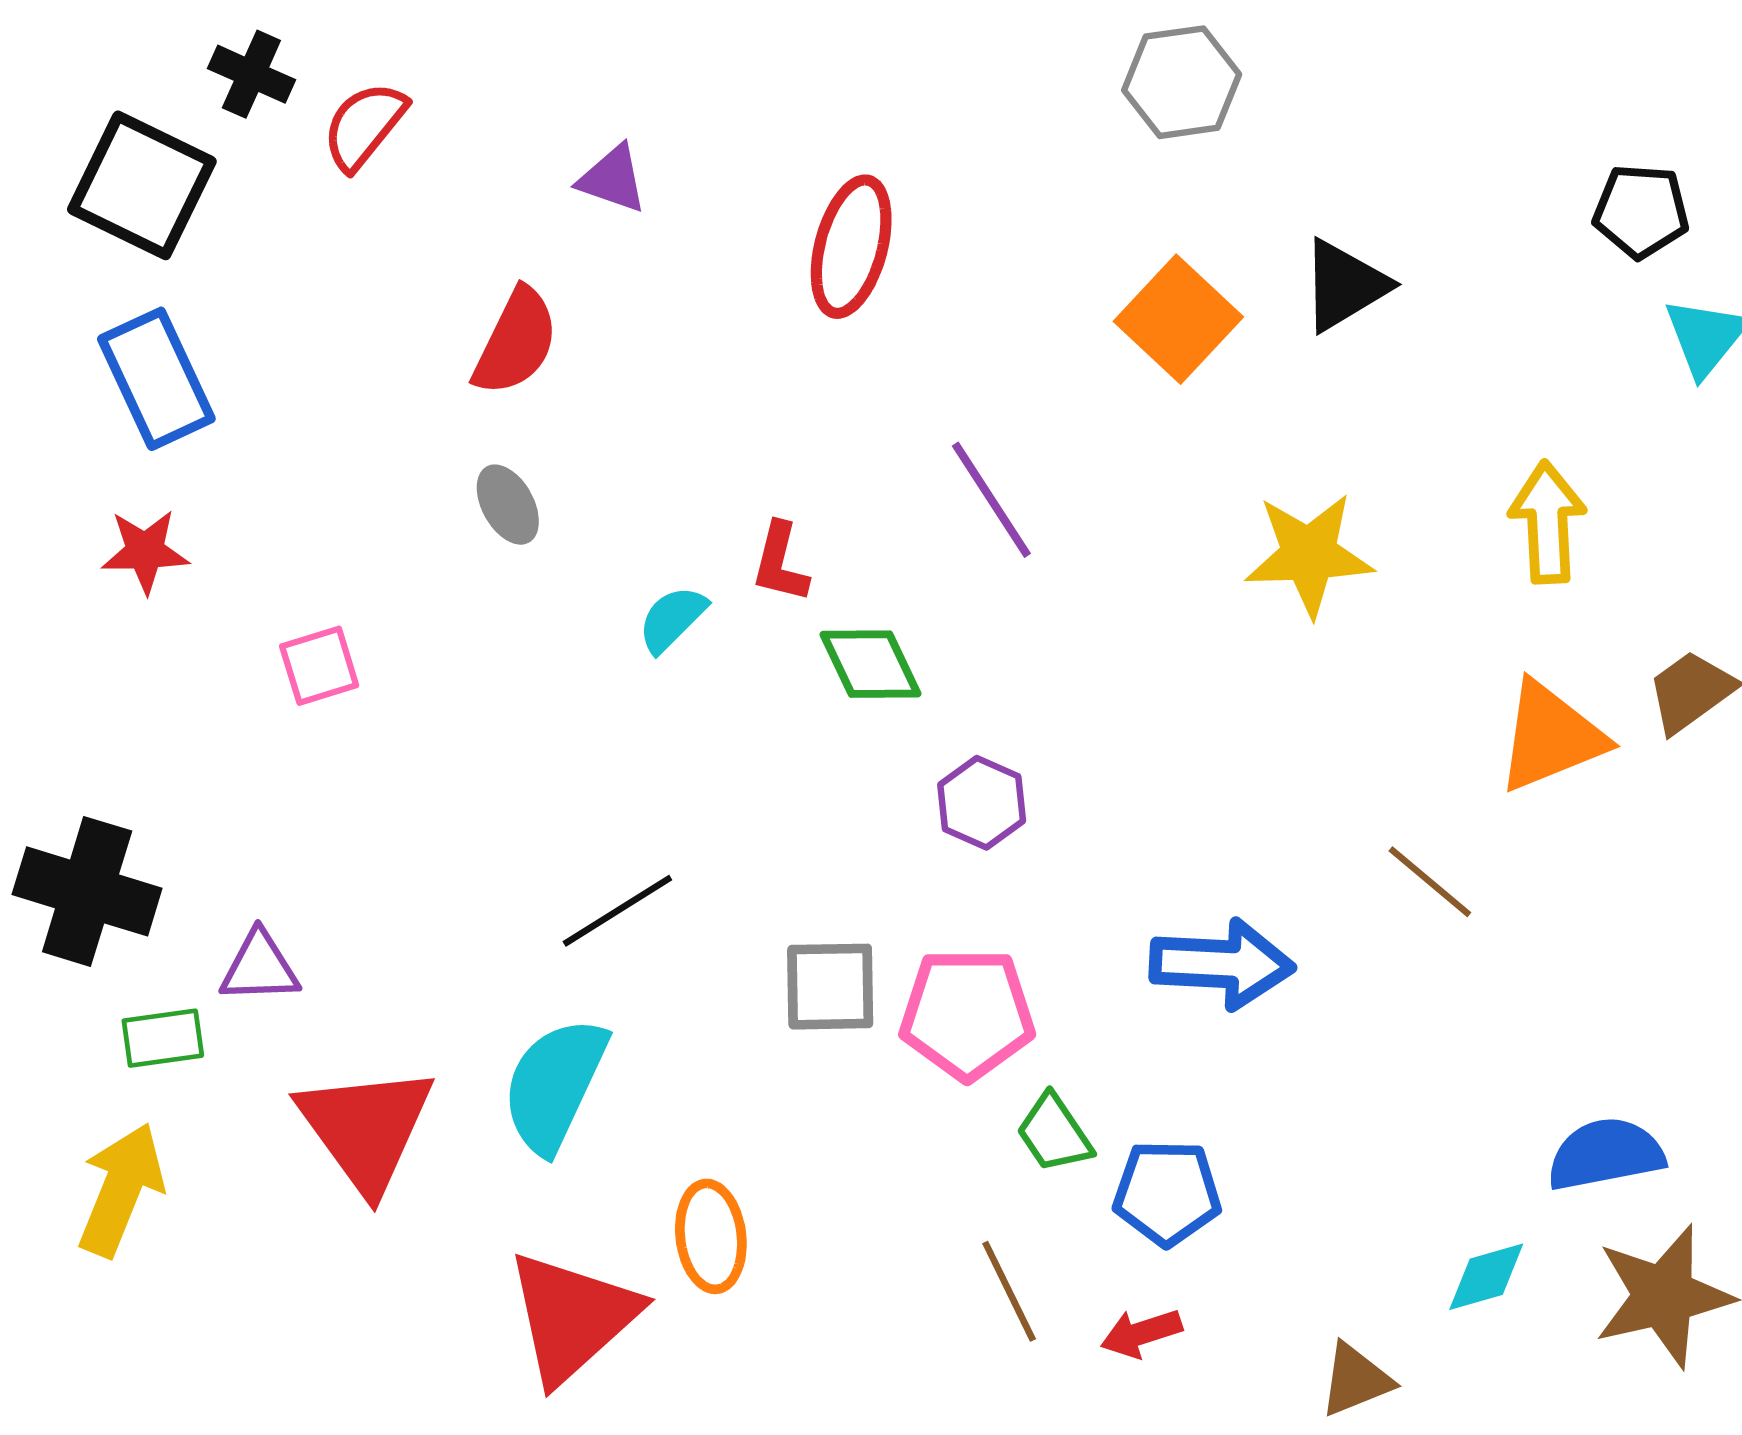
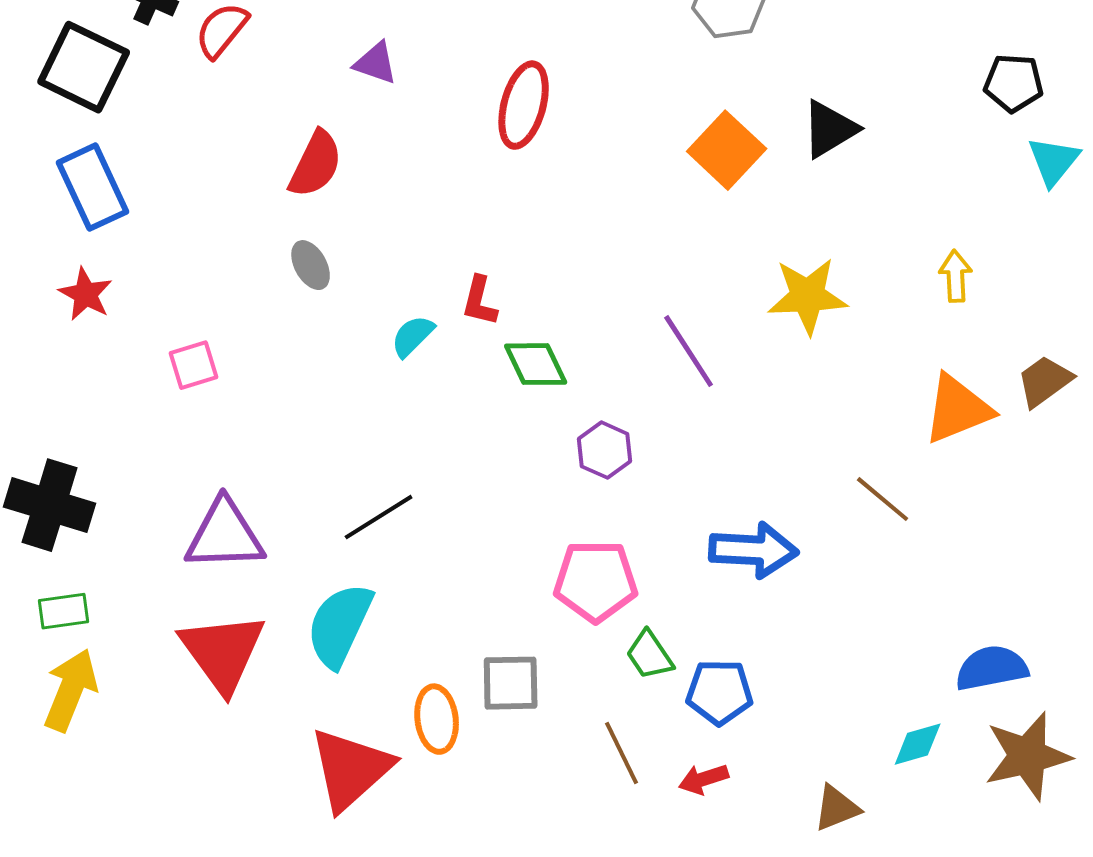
purple line: (991, 500) -> (689, 351), moved
yellow arrow: (1548, 522) -> (956, 276), size x0.7
red star: (145, 551) -> (86, 294), turned 30
purple triangle: (260, 967) -> (225, 535), moved, size x1.6
gray square: (830, 987) -> (511, 683), moved
green rectangle: (163, 1038) -> (64, 611), moved

